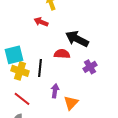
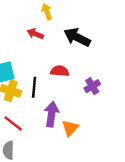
black arrow: (77, 39) -> (77, 37), moved
purple arrow: (55, 91) -> (51, 114), size x1.5

